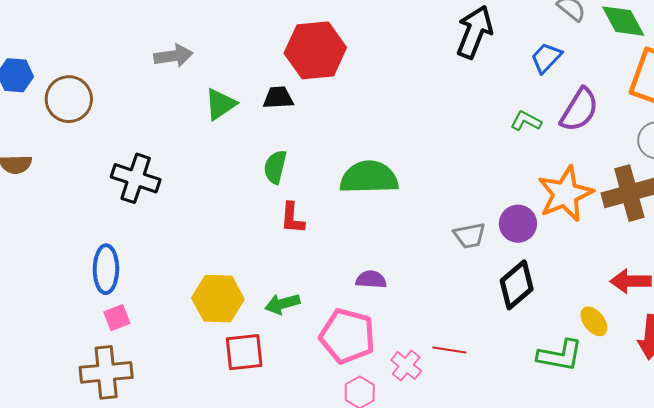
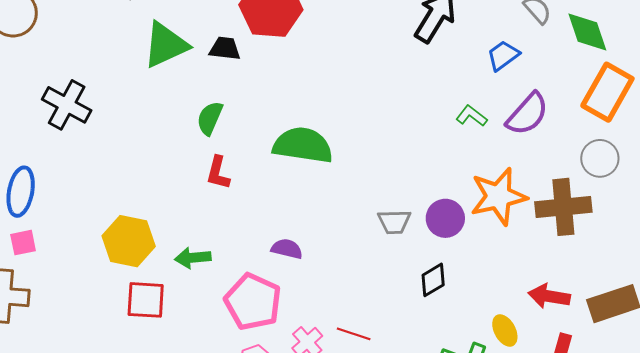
green triangle: (220, 104) -> (165, 45), size x1.4
black diamond: (517, 285) -> (433, 280), size x0.7

